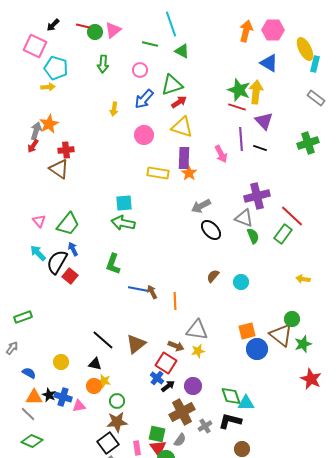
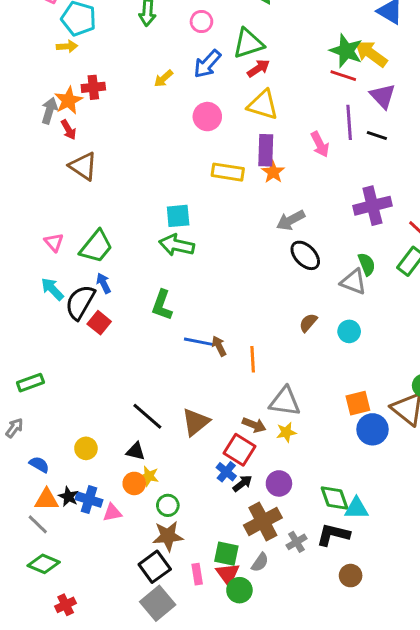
yellow arrow: (256, 92) -> (371, 54), turned -60
yellow arrow: (114, 109) -> (163, 79), turned 40
red arrow: (33, 146) -> (68, 130), moved, turned -64
red cross: (66, 150) -> (93, 87), moved
gray triangle: (244, 218) -> (353, 282), moved

